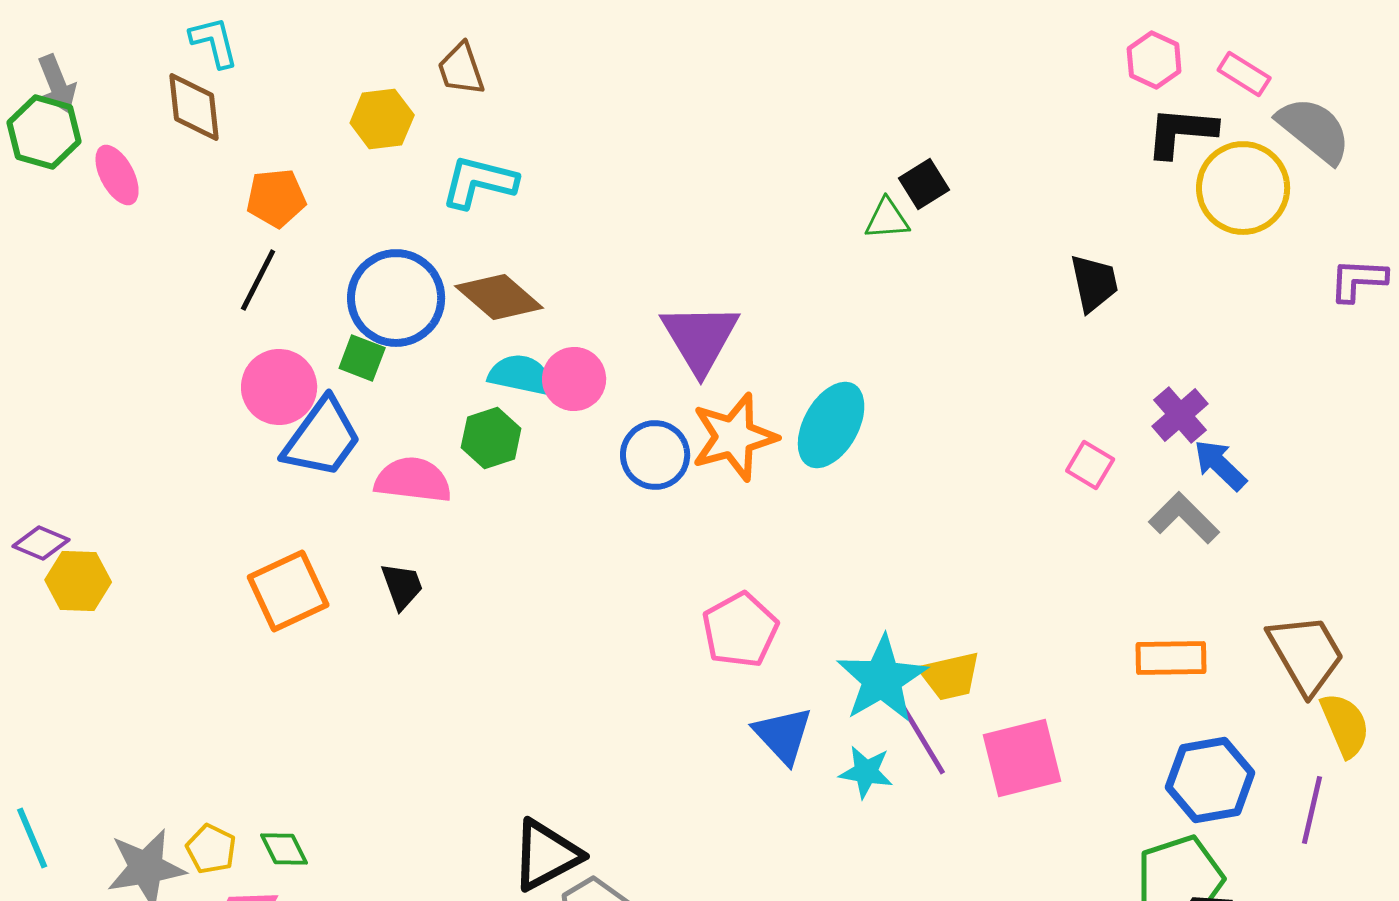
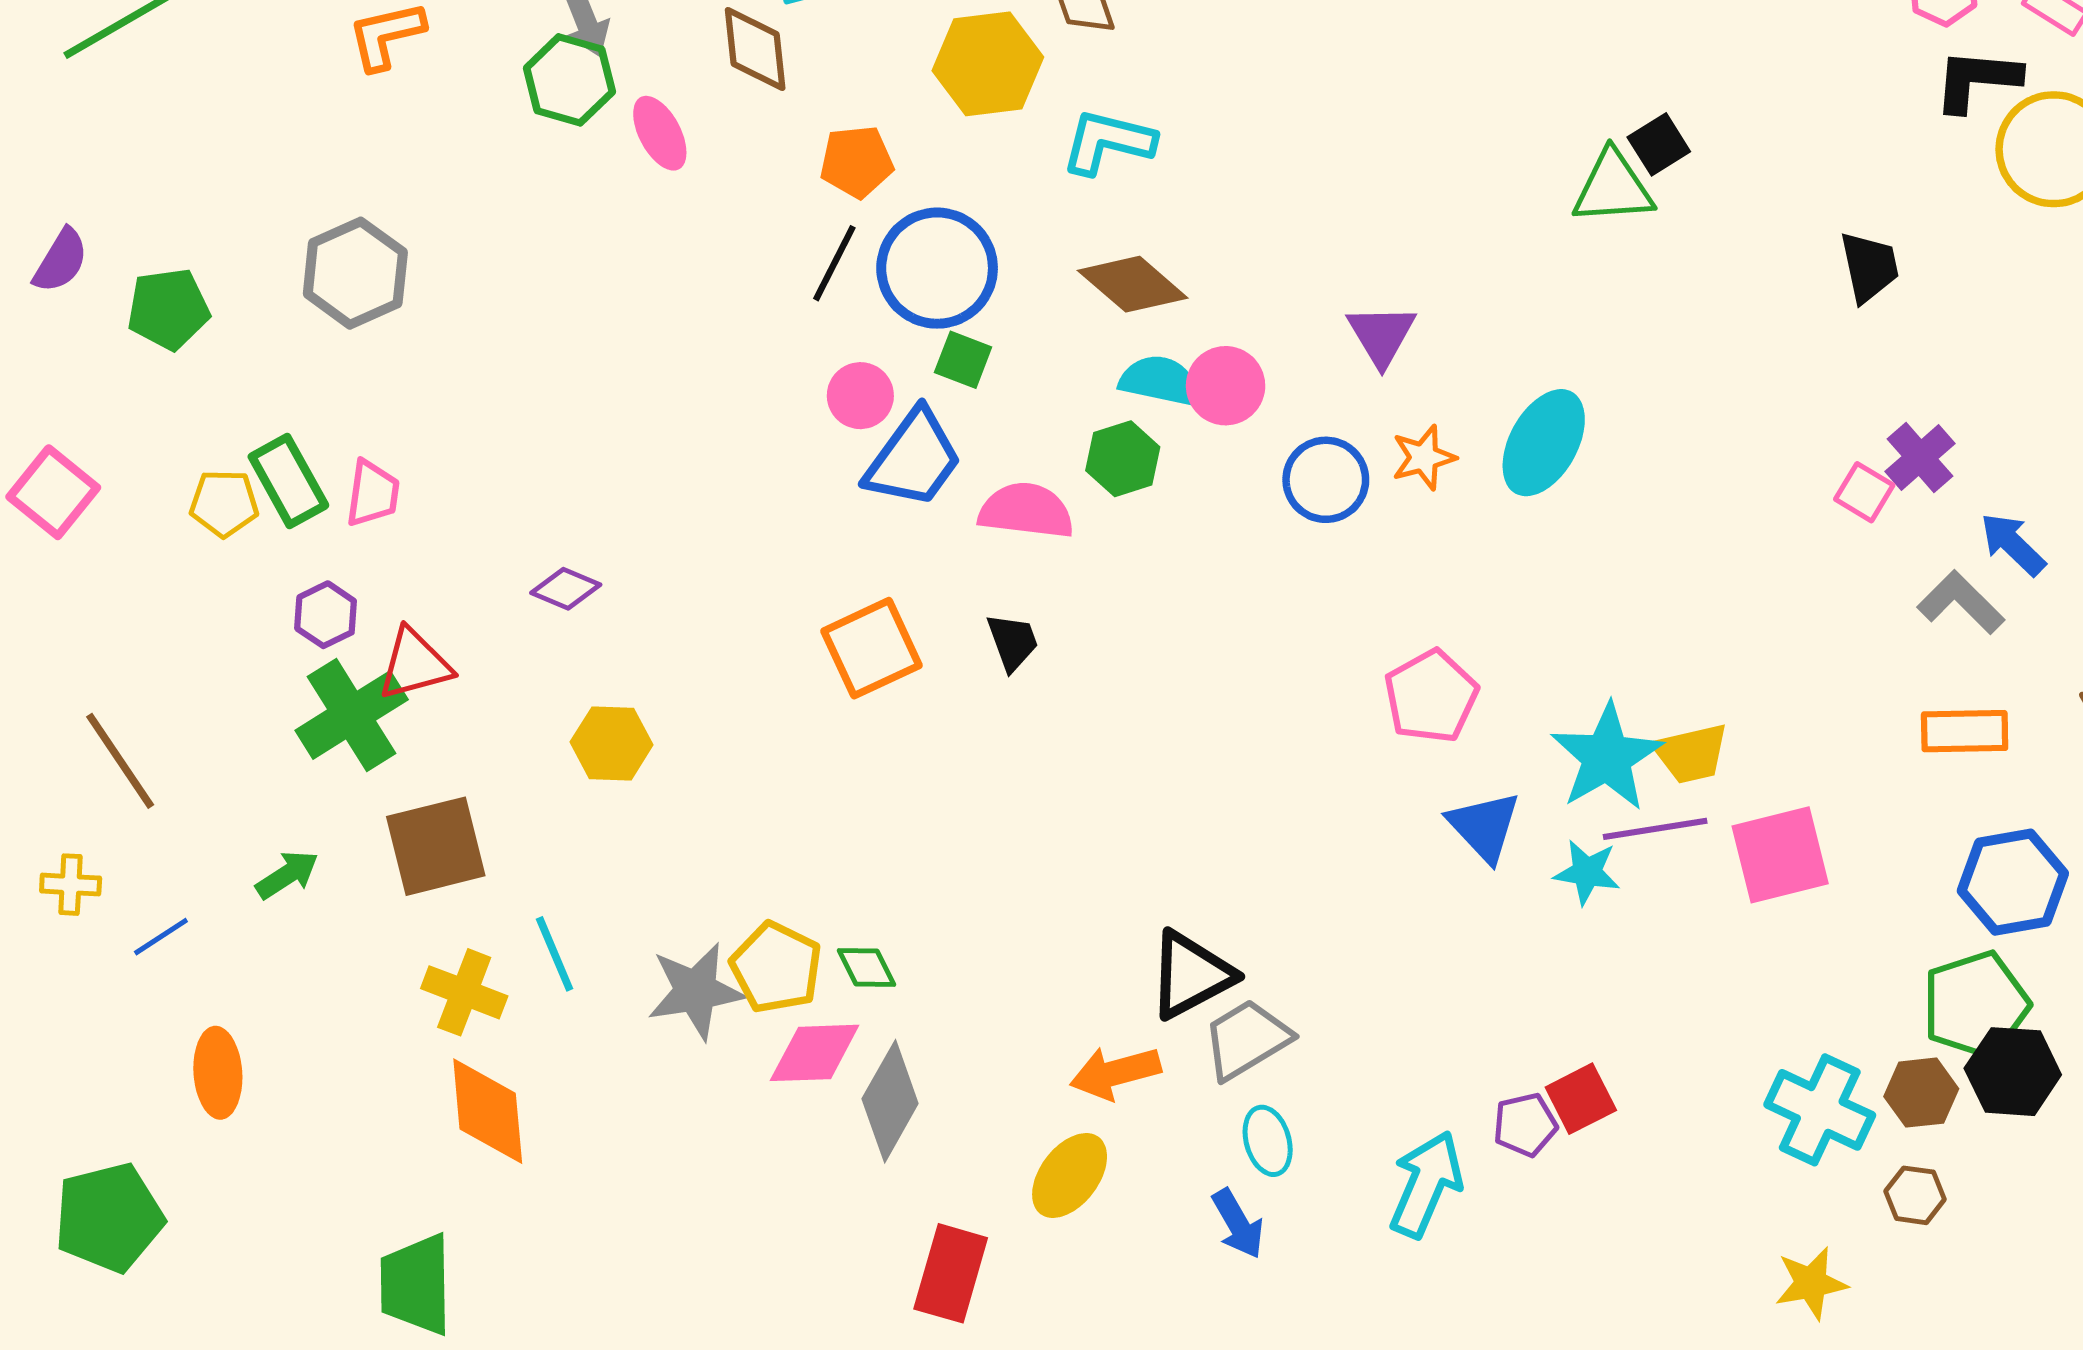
yellow hexagon: (382, 119) -> (988, 64), size x1.4
green triangle: (887, 219) -> (1613, 188), size x1.5
blue circle: (396, 298) -> (937, 268), moved
purple triangle: (700, 338) -> (1382, 335), size x0.7
pink circle: (279, 387) -> (860, 396), size x0.7
purple cross: (1180, 415) -> (1920, 458), moved
orange star: (734, 437) -> (1424, 458), size x0.6
blue arrow: (1220, 465) -> (2013, 544), moved
gray L-shape: (1184, 518) -> (1961, 602), moved
yellow hexagon: (78, 581) -> (612, 743), moved
purple line: (921, 737) -> (1655, 829), turned -68
yellow pentagon: (211, 849) -> (776, 968), size x1.5

